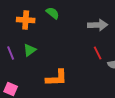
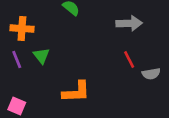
orange cross: (26, 20) -> (22, 29), moved
green triangle: (30, 50) -> (41, 56), turned -32

